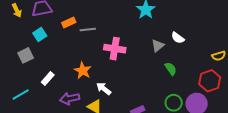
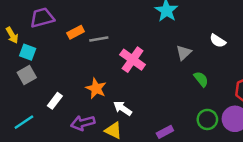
yellow arrow: (17, 10) -> (12, 35), moved
cyan square: (40, 34) -> (28, 52), moved, turned -32
white semicircle: (178, 38) -> (218, 41), moved
pink cross: (115, 49) -> (133, 60), turned 30

